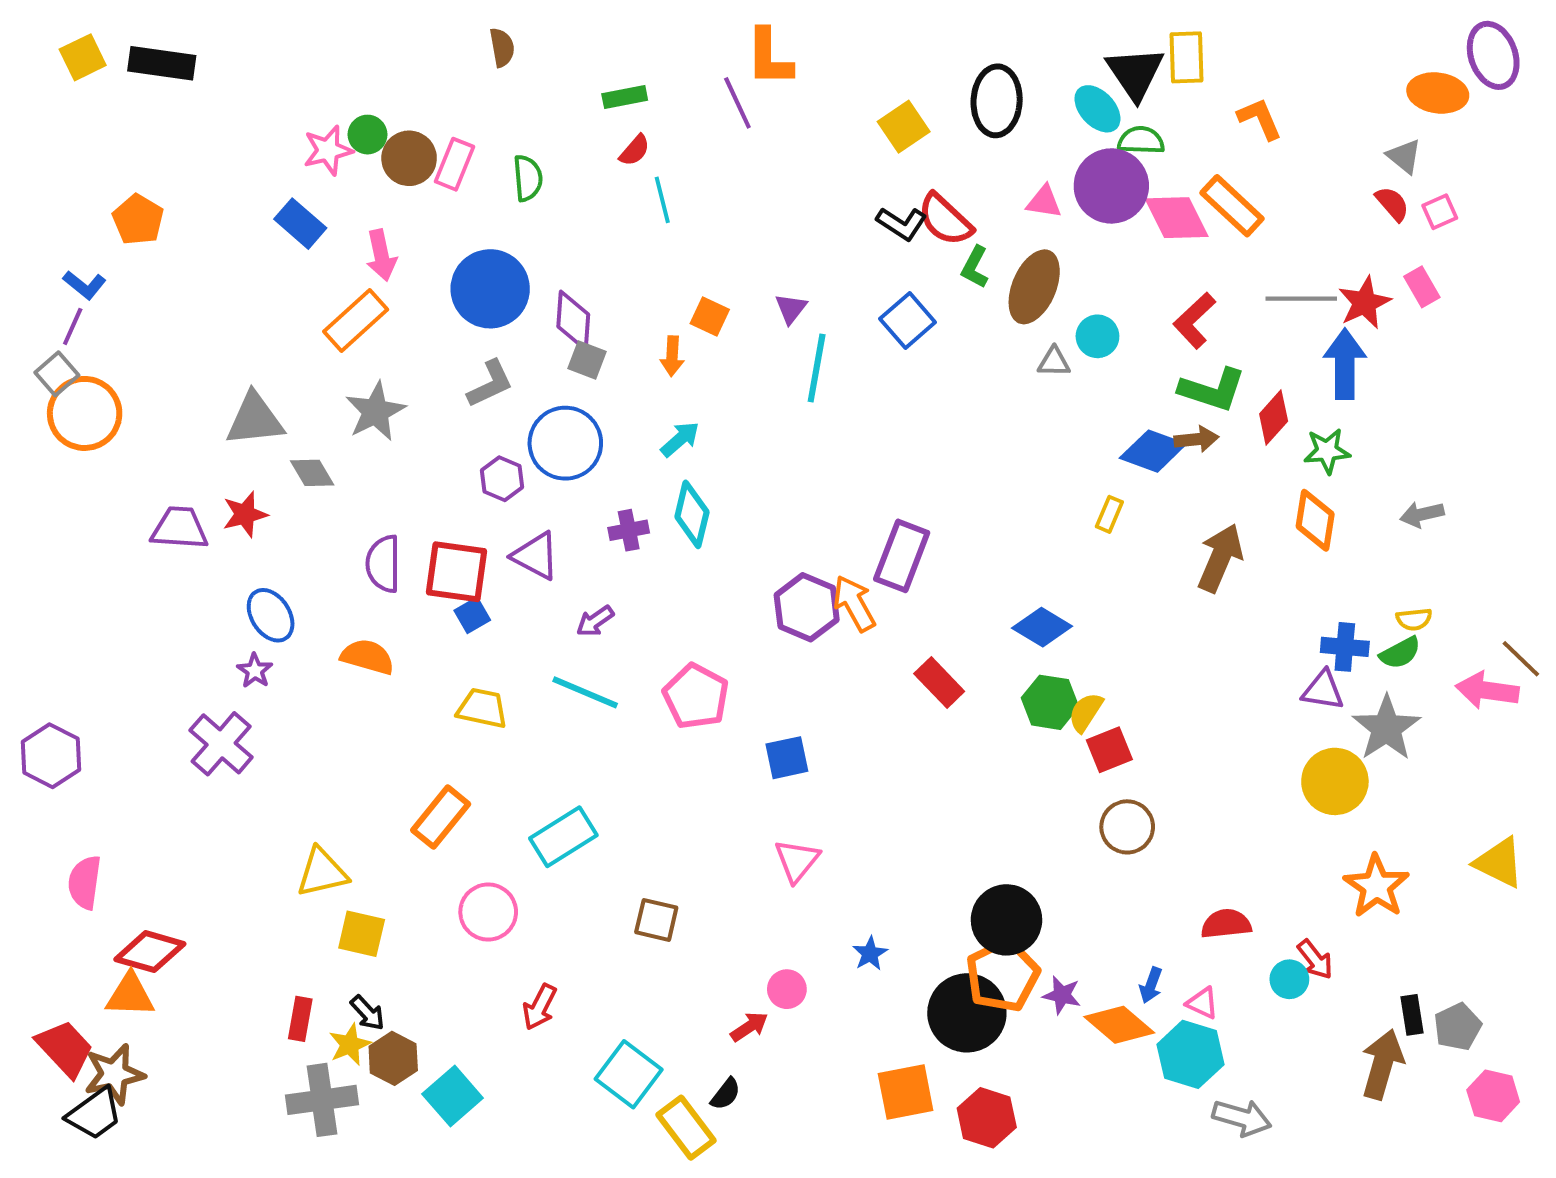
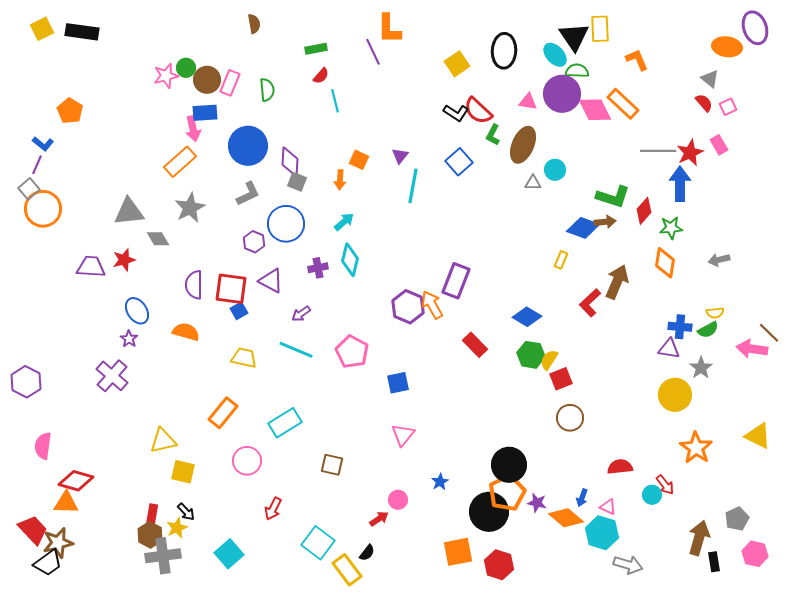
blue rectangle: (300, 224) -> (205, 113), moved, turned -45
red L-shape: (1194, 320) -> (590, 303), moved
gray star: (1386, 728) -> (701, 368), size x0.7
black rectangle: (1412, 1015) -> (714, 562), moved
brown hexagon: (393, 1058) -> (150, 535), moved

